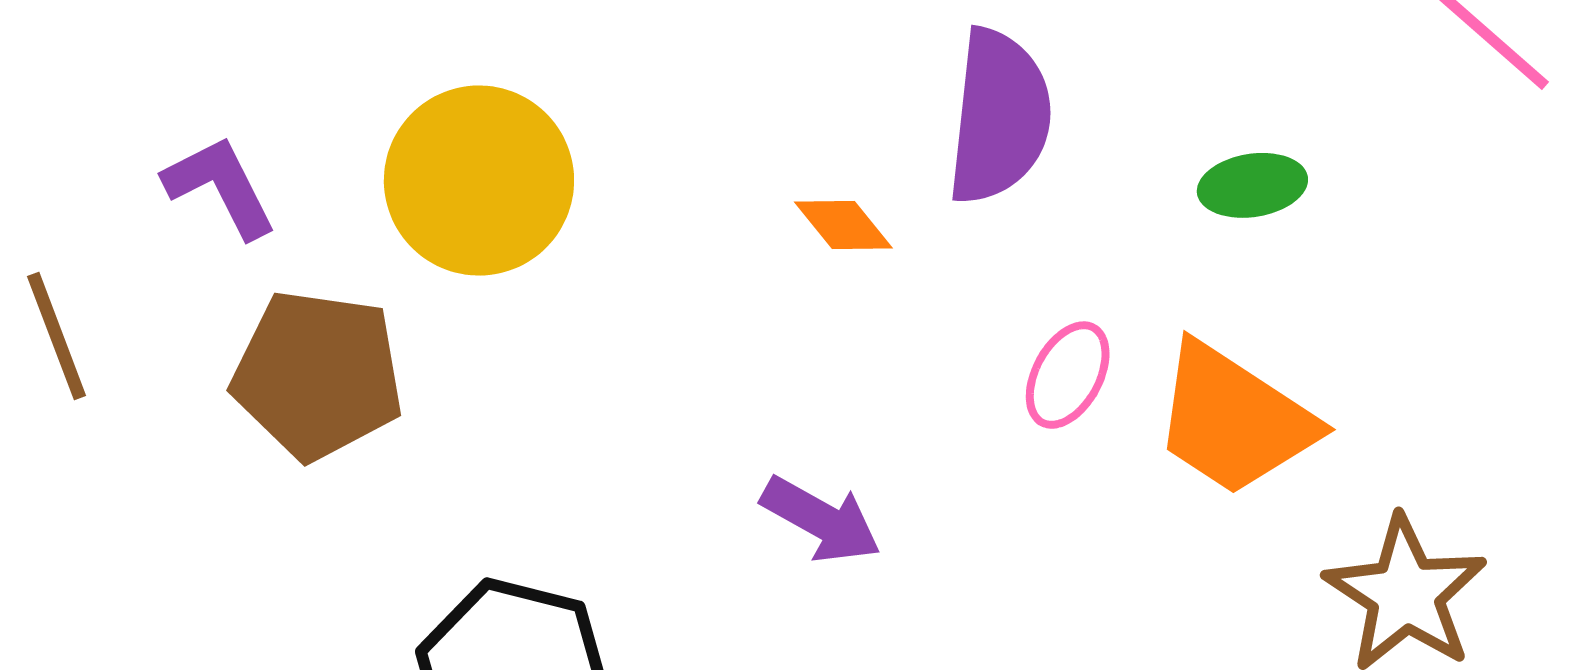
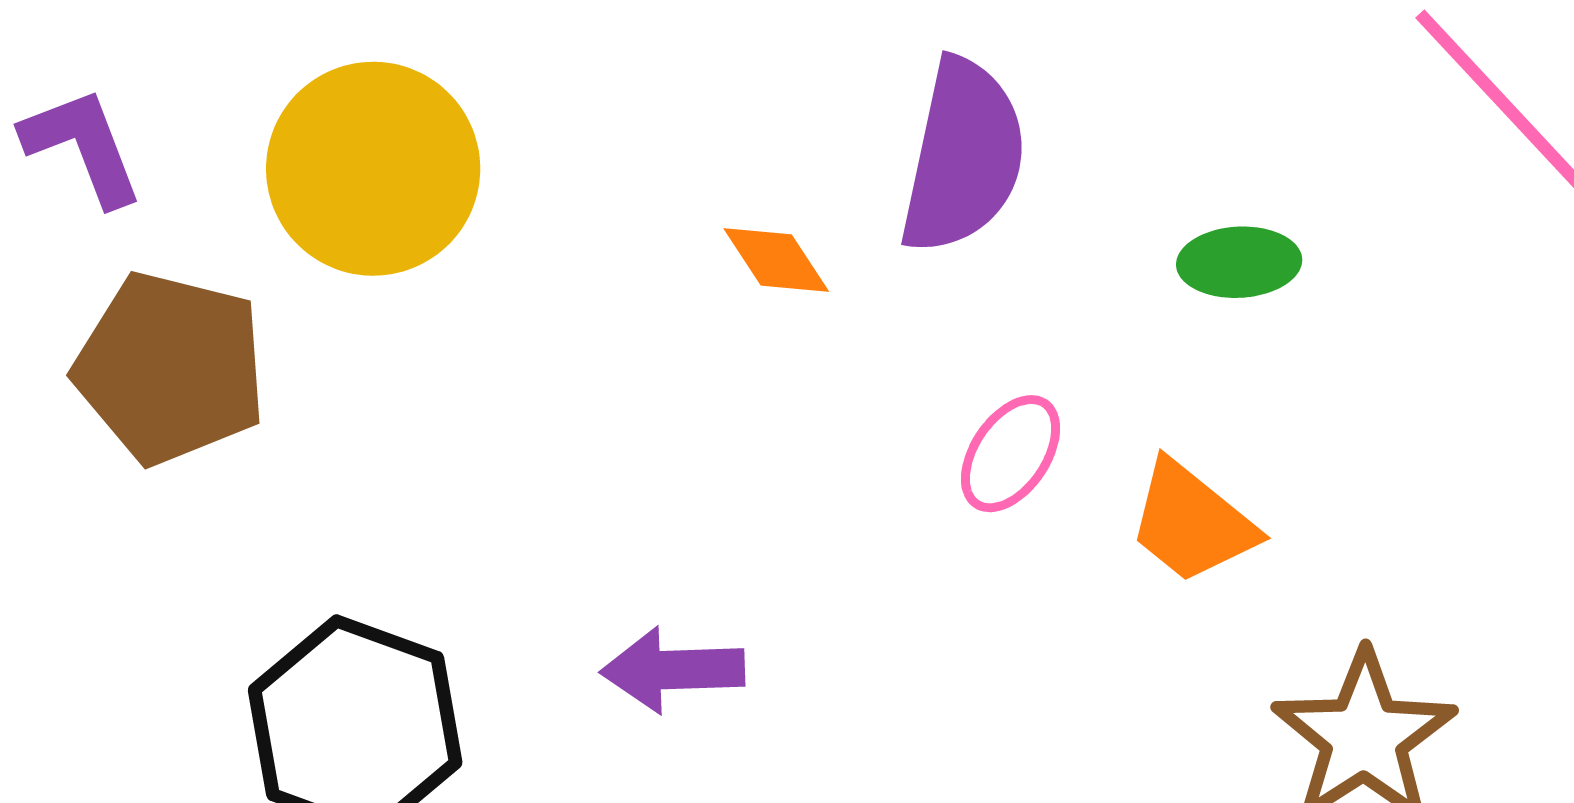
orange trapezoid: (1234, 419) -> (1192, 522), size x0.7
purple arrow: (821, 520) -> (673, 670), moved, turned 143

